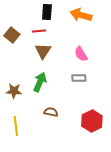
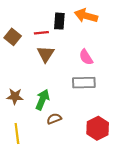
black rectangle: (47, 12) -> (59, 21), moved
gray rectangle: (79, 78) -> (84, 83), size x1.5
green arrow: (40, 82) -> (42, 100), moved
brown semicircle: (51, 112) -> (54, 119), turned -32

